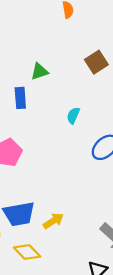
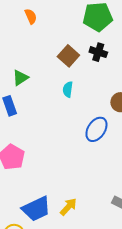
cyan semicircle: (73, 116) -> (68, 89), moved

